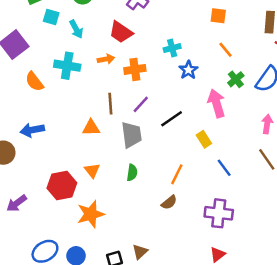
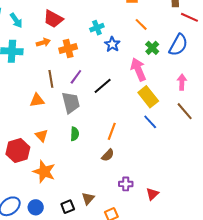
yellow rectangle: (204, 139) -> (148, 97), moved, size x1.5
purple cross: (219, 213) -> (126, 184), moved, size x0.6
orange star: (91, 214) -> (44, 172), turned -30

